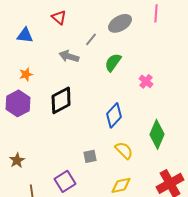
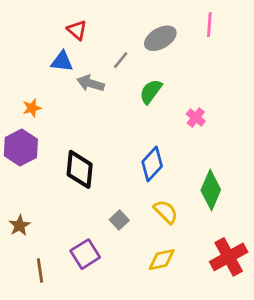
blue triangle: (25, 35) -> (62, 61), moved
black diamond: (61, 100) -> (80, 169), moved, turned -56
gray square: (90, 156) -> (119, 220), turned -32

